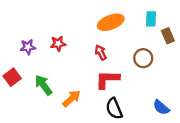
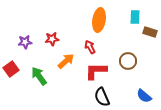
orange ellipse: (111, 22) -> (99, 20), turned -60
brown rectangle: (168, 36) -> (150, 32), turned -48
brown circle: (143, 58) -> (128, 61), moved
orange arrow: (72, 98) -> (66, 61), moved

